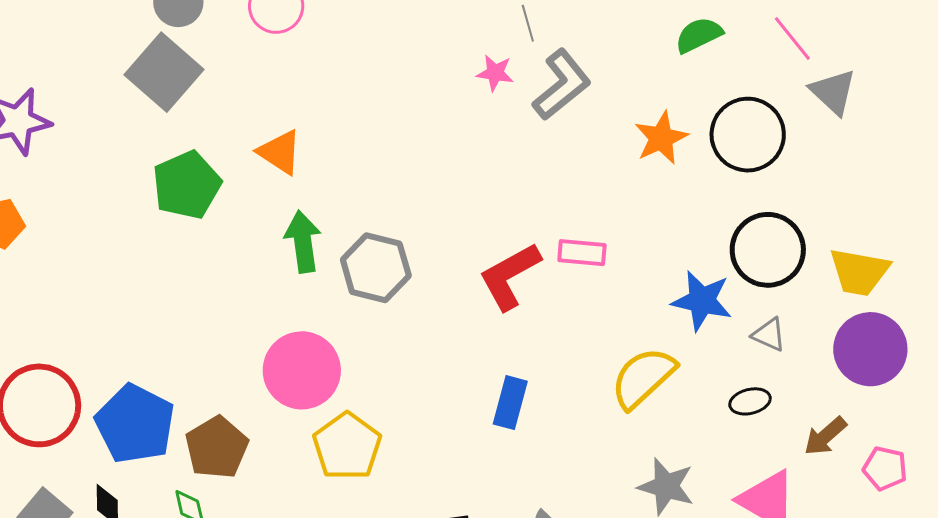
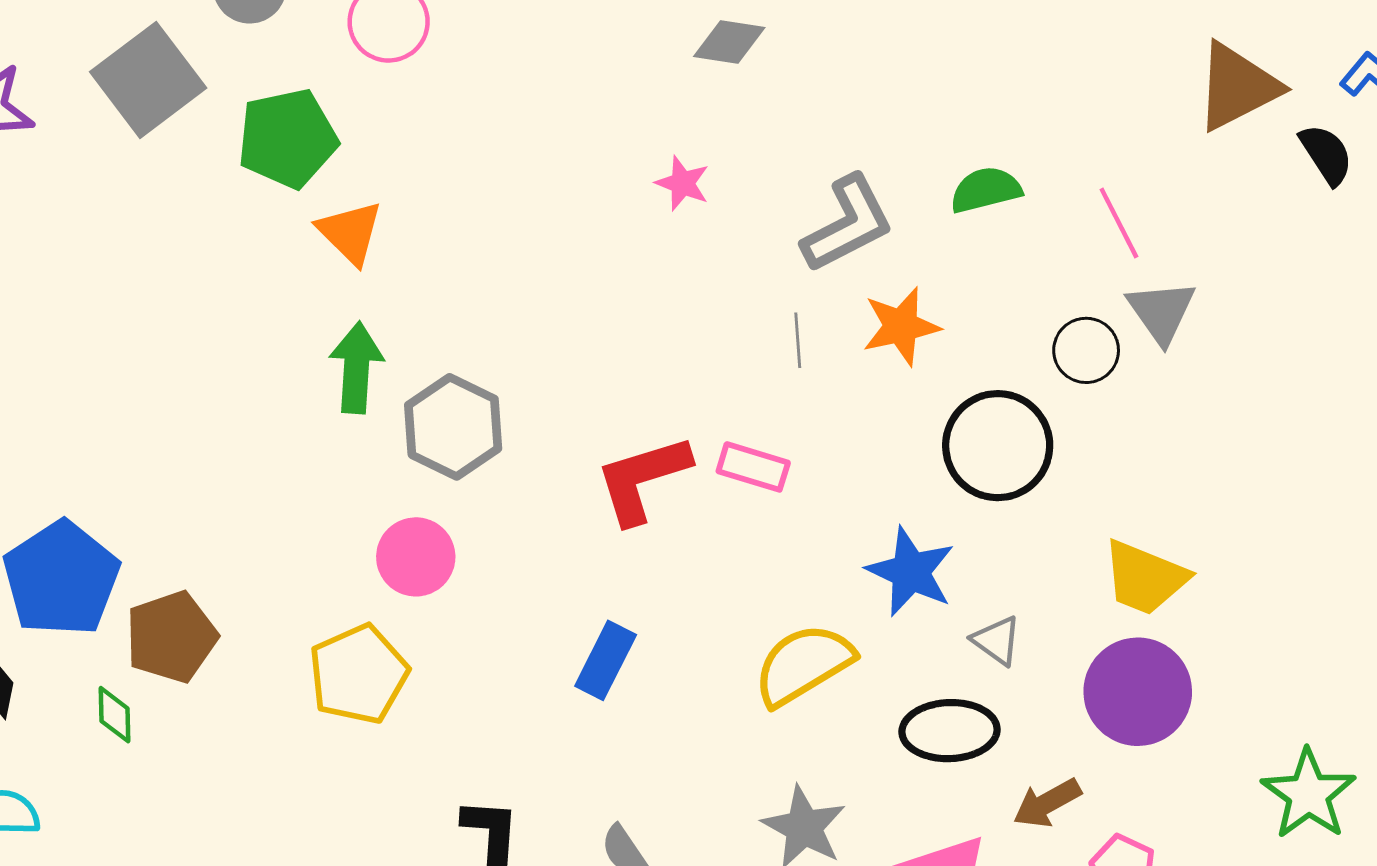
gray line: (528, 23) -> (798, 340), moved
gray square: (164, 72) -> (148, 80), moved
gray L-shape: (562, 85) -> (848, 224), moved
black circle: (748, 135) -> (1086, 350), moved, size x0.6
green pentagon: (187, 185) -> (287, 138), moved
black circle: (768, 250) -> (998, 446), moved
pink circle: (302, 370) -> (416, 557), moved, size x0.7
black ellipse: (750, 401) -> (950, 731), size x1.6

